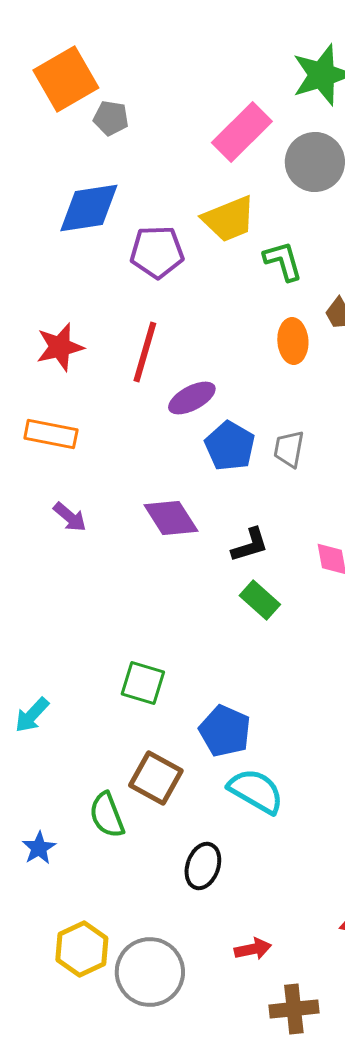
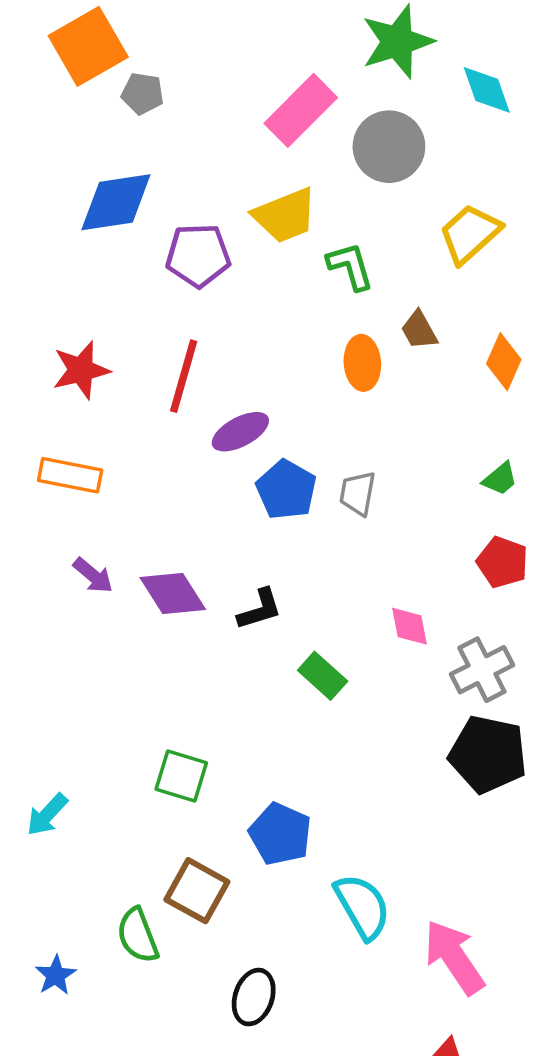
purple diamond: (171, 518) -> (173, 594), moved
black L-shape: (250, 545) -> (260, 609), moved
cyan semicircle: (256, 791) -> (362, 906), moved, turned 30

